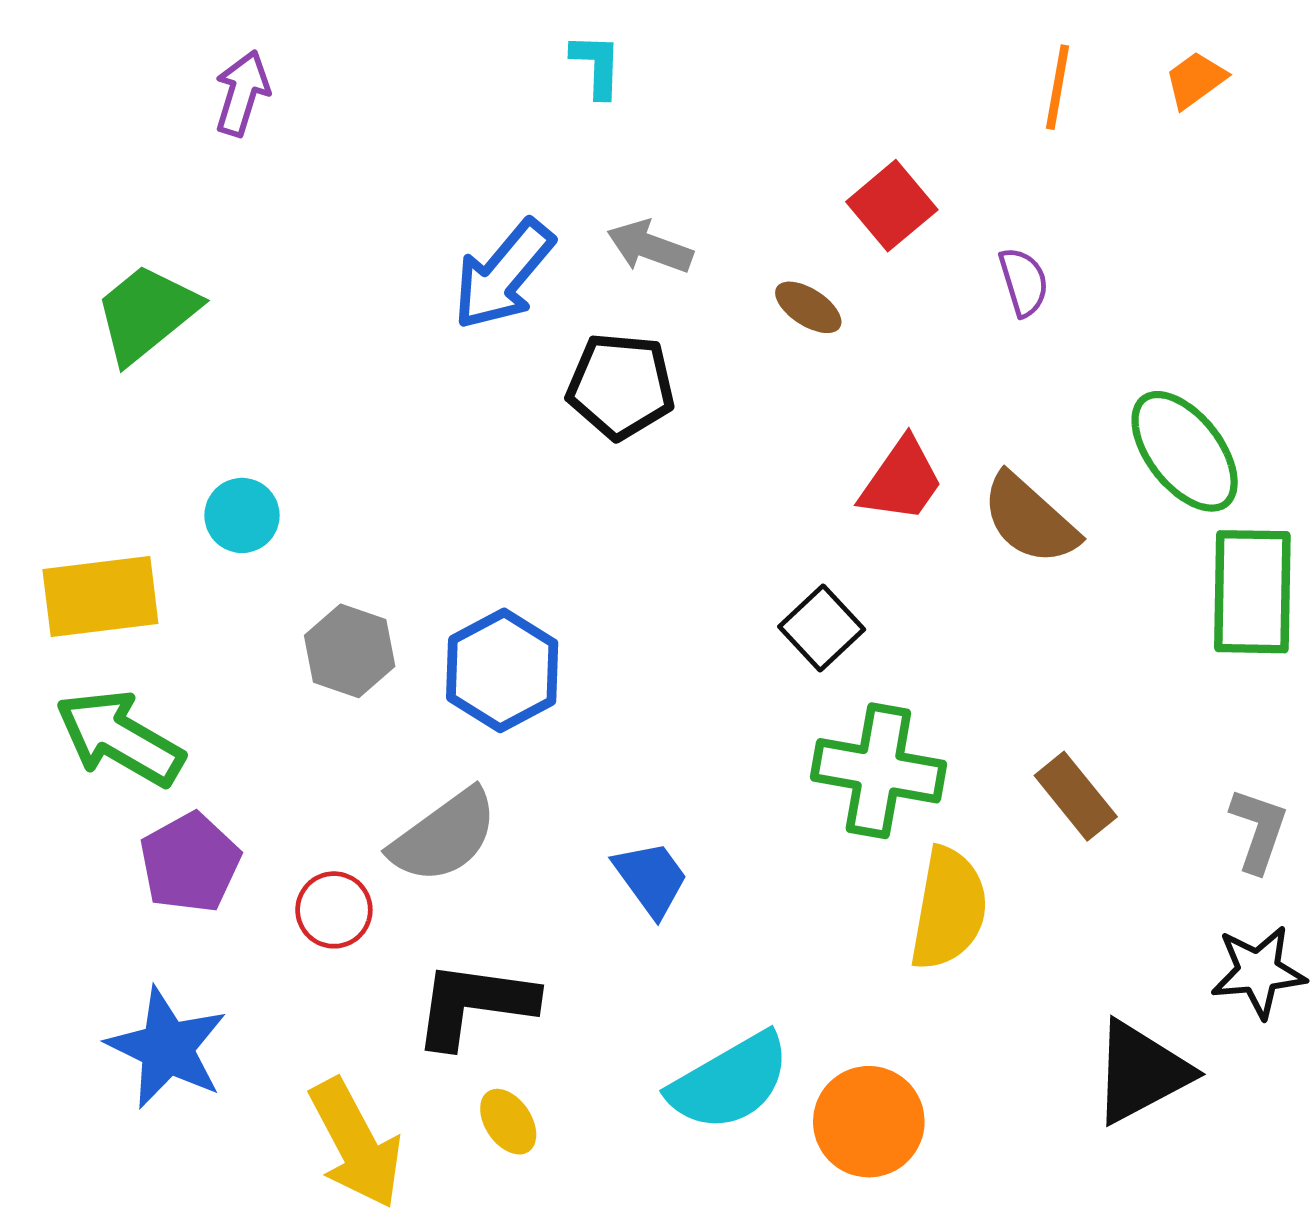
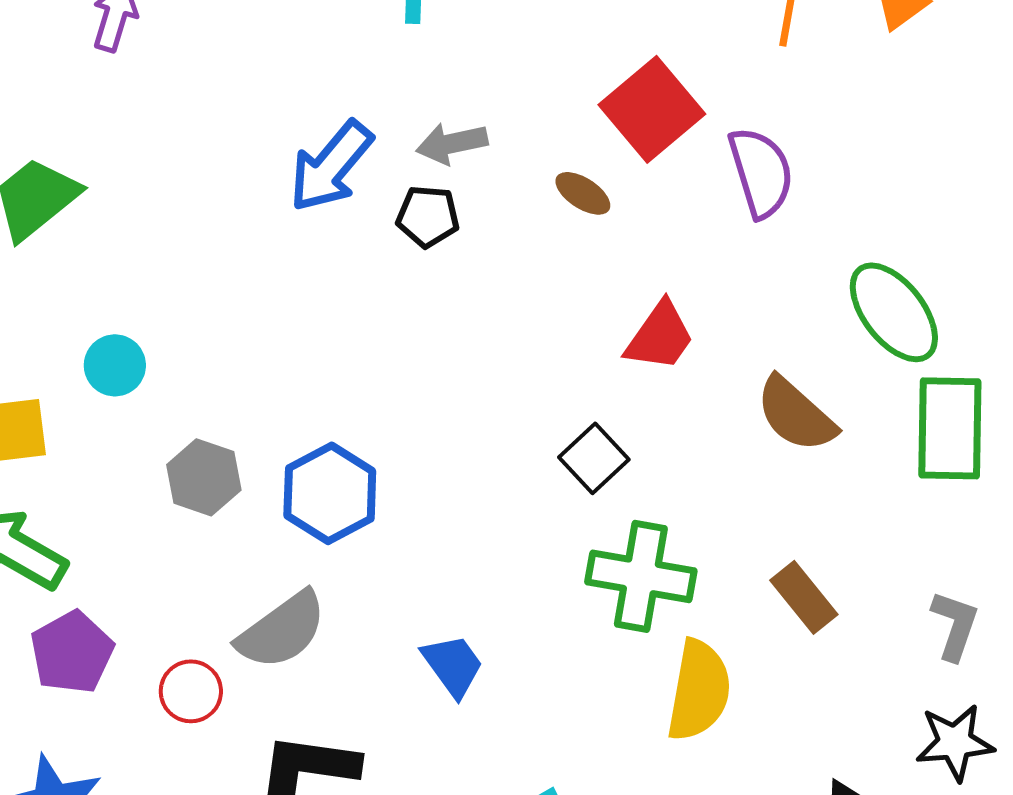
red square: (892, 206) -> (652, 109), size x1.4
gray arrow: (650, 247) -> (452, 143), turned -32
purple semicircle: (1024, 282) -> (761, 172), size x1.6
black pentagon: (621, 386) -> (428, 216), moved, size x0.7
brown semicircle: (1030, 519) -> (796, 414), moved

